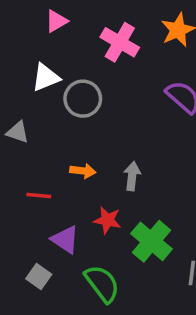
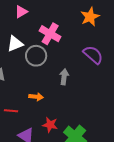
pink cross: (120, 42) -> (50, 34), moved
gray arrow: (132, 176) -> (64, 77), moved

